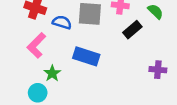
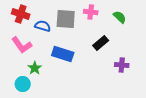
black rectangle: (132, 30) -> (101, 43), moved
pink L-shape: (36, 45) -> (22, 45), turned -80

